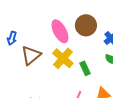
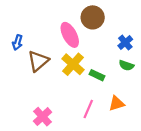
brown circle: (86, 25) -> (93, 17), moved
green rectangle: (85, 68) -> (97, 75), turned -40

